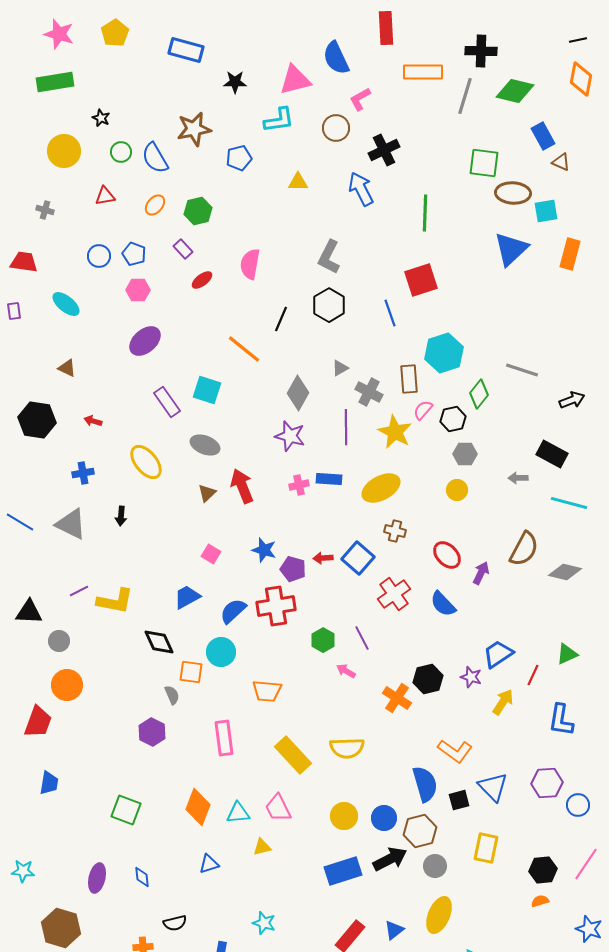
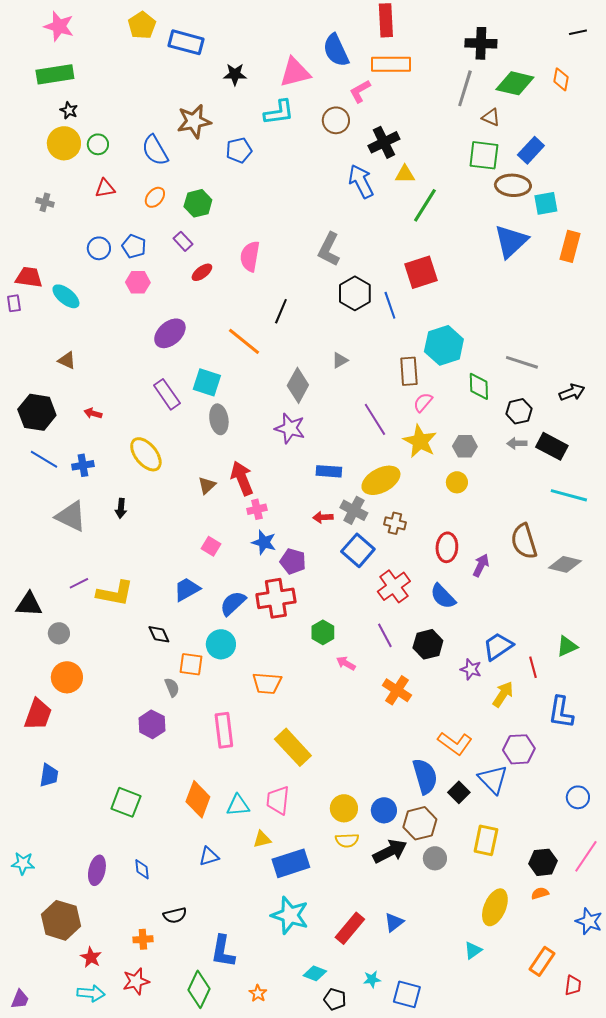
yellow pentagon: (115, 33) -> (142, 25), moved
orange rectangle: (423, 72) -> (391, 64), moved
orange diamond: (581, 79) -> (561, 79), moved, size x0.7
black star: (101, 118) -> (69, 110), moved
blue rectangle: (543, 136) -> (531, 150), moved, turned 72
green circle: (121, 152) -> (98, 144), moved
brown triangle: (561, 162) -> (491, 117), moved
yellow triangle: (298, 182) -> (405, 174), moved
green line: (425, 213) -> (425, 205), turned 30
red trapezoid: (24, 262) -> (29, 277), moved
black hexagon: (329, 305) -> (355, 293), moved
purple ellipse: (145, 341) -> (170, 333), moved
gray cross: (369, 392) -> (354, 510), moved
green diamond: (479, 394) -> (479, 386), turned -40
black hexagon: (453, 419) -> (519, 411), moved
purple line: (346, 427) -> (375, 419), moved, turned -32
yellow star: (395, 432) -> (420, 441), moved
gray ellipse: (205, 445) -> (219, 419), moved, turned 60
gray arrow: (518, 478) -> (517, 443), moved
pink cross: (299, 485) -> (257, 509), moved
blue line: (20, 522) -> (44, 459), moved
brown semicircle: (524, 549) -> (524, 541), turned 135
red ellipse: (447, 555) -> (447, 547), turned 48
red arrow: (323, 558) -> (323, 517), moved
purple line: (362, 638) -> (385, 635), moved
black diamond: (159, 642) -> (159, 634), size x0.7
red line: (533, 675) -> (533, 667), turned -40
black hexagon: (428, 679) -> (428, 644), moved
yellow semicircle: (347, 748) -> (347, 840), moved, size x0.7
purple hexagon: (547, 783) -> (519, 749), moved
black square: (459, 800) -> (459, 792), turned -30
pink trapezoid: (278, 808) -> (278, 800), turned 32
blue rectangle: (343, 871) -> (291, 863), moved
yellow ellipse: (439, 915) -> (495, 907), moved
cyan star: (264, 923) -> (290, 915), moved, size x1.6

